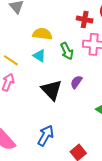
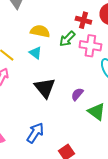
green arrow: (67, 51) -> (67, 39), moved, turned 66
purple semicircle: (76, 82) -> (77, 94), moved

